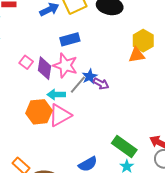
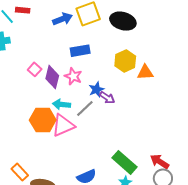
yellow hexagon: (143, 41) -> (125, 61), moved
pink star: (65, 66) -> (73, 76), size x0.7
gray line: (78, 85) -> (85, 109), moved

